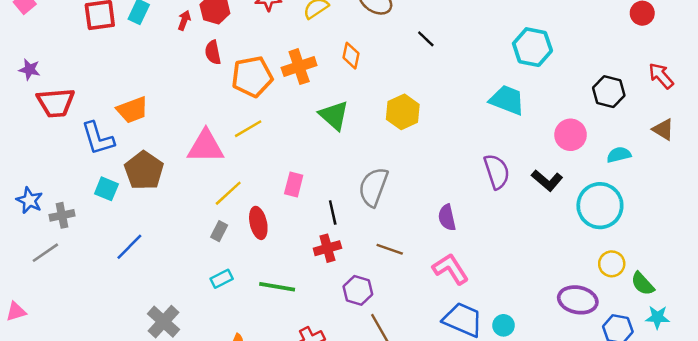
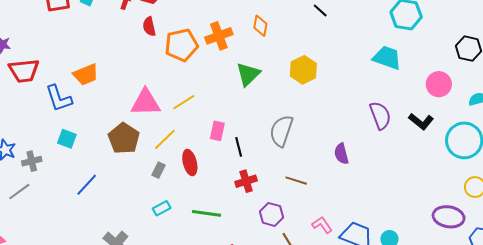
green triangle: (334, 115) -> (248, 74), turned 36
yellow line: (248, 129) -> (184, 102), moved
brown pentagon: (144, 171) -> (124, 138), moved
black line: (333, 212) -> (239, 147), moved
pink L-shape: (451, 269) -> (322, 225), moved, size x0.7

